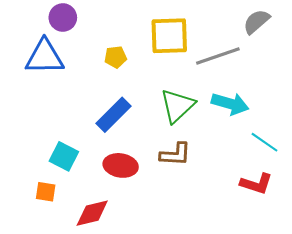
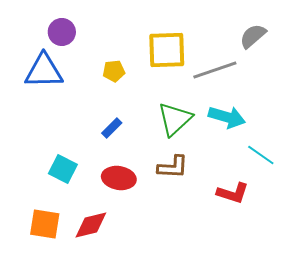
blue rectangle: (114, 115) -> (112, 128), size x0.6
red L-shape: (256, 184) -> (233, 193), moved
orange square: (46, 192) -> (45, 224), moved, size x1.5

